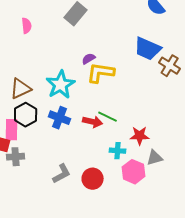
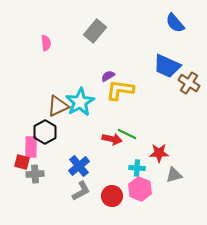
brown triangle: (21, 89) -> (58, 106), moved
blue cross: (60, 118) -> (79, 166), moved, turned 30
pink hexagon: (134, 172) -> (140, 189), moved

